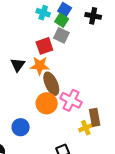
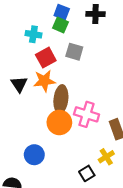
cyan cross: (43, 13) -> (33, 34), moved
gray square: (61, 35) -> (74, 52), moved
brown ellipse: (51, 84) -> (61, 99), turned 40
yellow cross: (86, 128) -> (106, 157), moved

